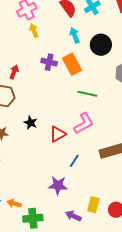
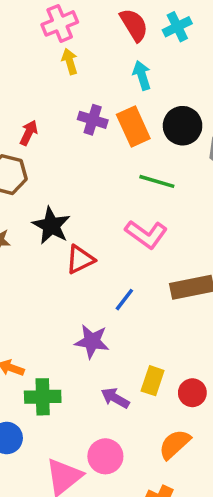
black circle: (101, 45) -> (183, 126), moved
black star: (31, 123) -> (51, 226), size x1.5
pink L-shape: (84, 123) -> (146, 234), turned 60
red triangle: (58, 134) -> (80, 259), moved

